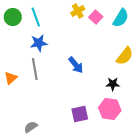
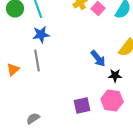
blue arrow: (76, 65) -> (98, 58), moved

